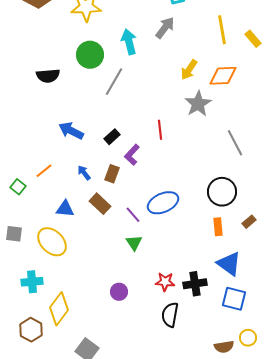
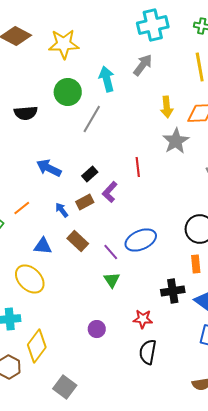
yellow arrow: (189, 70) -> (167, 107), turned -40
brown rectangle: (112, 174) -> (85, 202), moved, turned 42
black cross: (195, 284) -> (173, 291), moved

